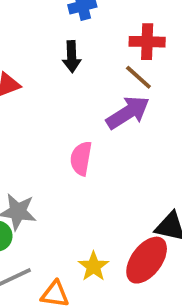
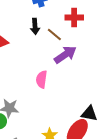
brown line: (138, 77) -> (54, 34), moved

